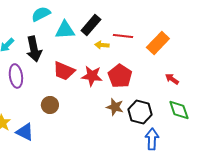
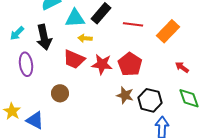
yellow arrow: (102, 45) -> (85, 38), moved

